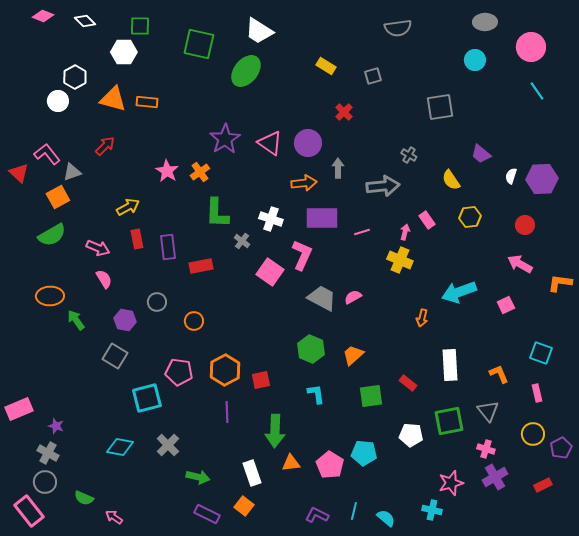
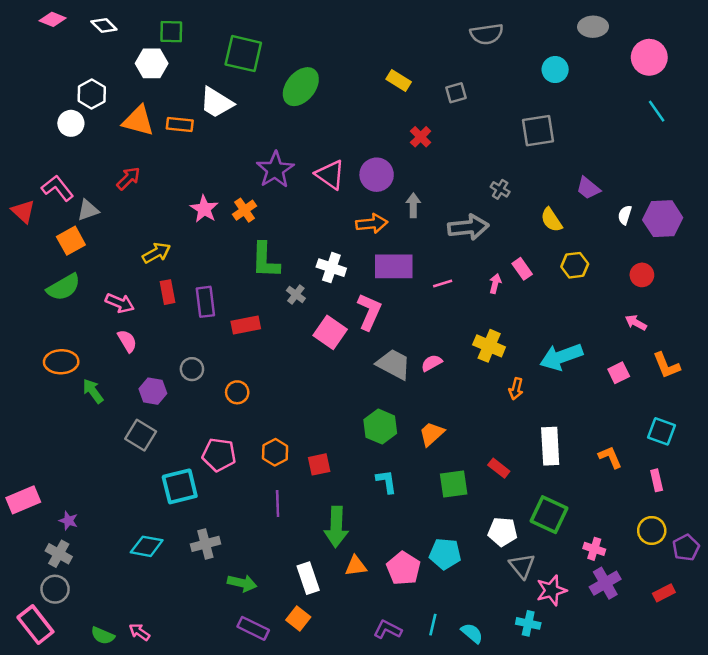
white trapezoid: (259, 31) -> (216, 103), moved
cyan circle: (475, 60) -> (555, 70), moved
yellow cross: (400, 260) -> (489, 346), moved
pink arrow: (520, 264) -> (636, 323), size x0.7
orange L-shape: (560, 283) -> (666, 365), moved, turned -120
orange hexagon: (225, 370) -> (275, 452), size x0.7
gray triangle: (488, 411) -> (522, 566), moved
green square: (449, 421) -> (549, 515), turned 36
gray cross: (168, 445) -> (205, 544), turned 30
green semicircle: (84, 498) -> (103, 636), moved

